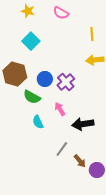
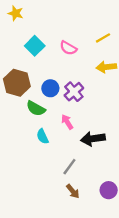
yellow star: (28, 11) -> (16, 13), moved
pink semicircle: (61, 13) -> (68, 48), moved
yellow line: (92, 34) -> (103, 38), turned 64
brown arrow: (80, 161) -> (73, 191), moved

